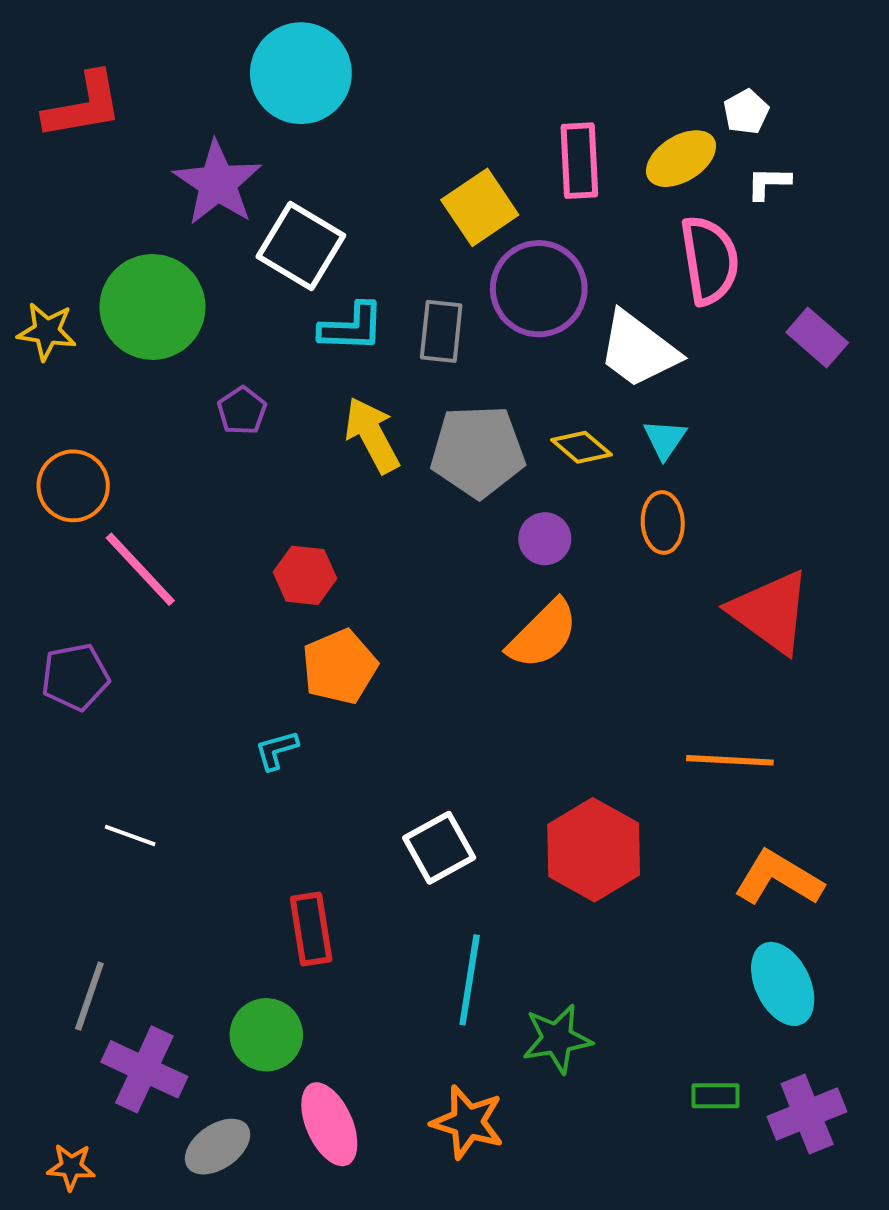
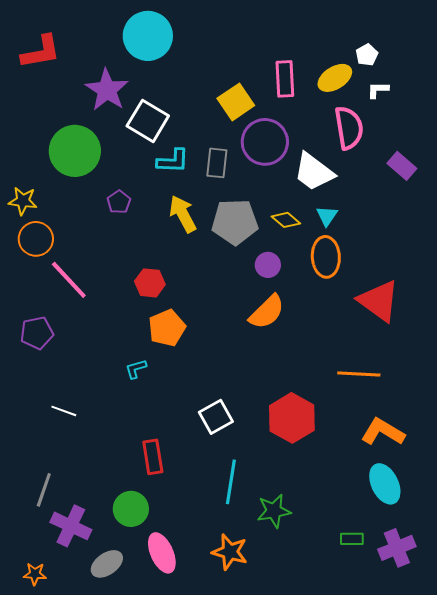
yellow star: (47, 331) -> (23, 201), moved
orange ellipse: (663, 522) -> (326, 257), size x1.4

